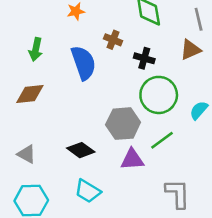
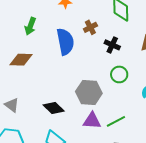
brown cross: (113, 40) -> (90, 27), turned 32
green circle: (159, 95) -> (119, 74), size x0.6
green line: (162, 140) -> (116, 121), moved

